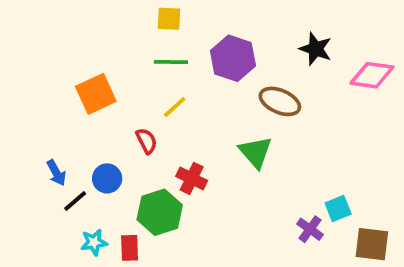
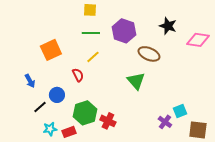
blue arrow: (56, 173) -> (30, 81), moved
red cross: (192, 178) -> (108, 121), moved
red rectangle: (130, 248) -> (69, 132), turned 72

